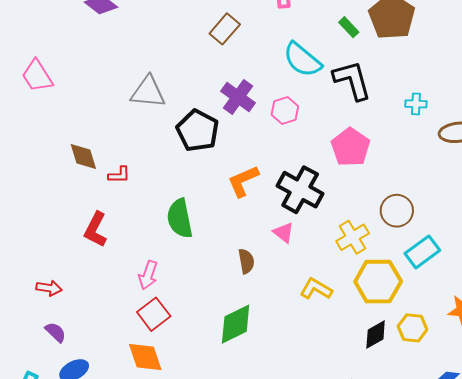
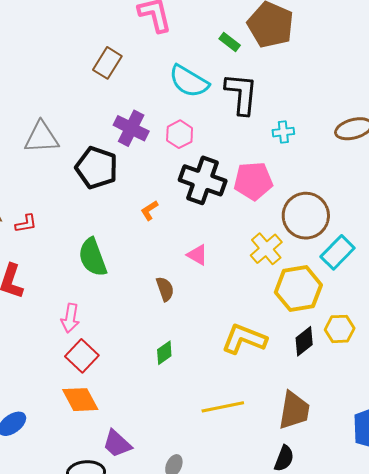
black L-shape: (352, 80) -> (241, 94), turned 30
cyan cross: (416, 104) -> (283, 132), moved
pink pentagon: (350, 147) -> (253, 181), moved, turned -30
orange L-shape: (243, 181) -> (149, 210), size x0.6
black cross: (300, 190) -> (203, 180), moved
brown circle: (397, 211) -> (306, 216), size x1.4
yellow L-shape: (316, 289) -> (244, 339), moved, size x1.4
green diamond: (236, 324) -> (164, 353), size x0.6

